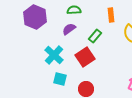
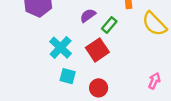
purple semicircle: (69, 29) -> (88, 15), moved

